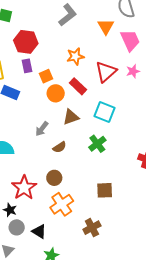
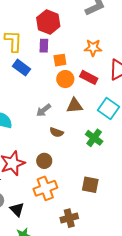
red rectangle: (78, 86) -> (89, 77), turned -30
green cross: (97, 144) -> (94, 138), turned -30
brown semicircle: (60, 147) -> (56, 132), turned 40

